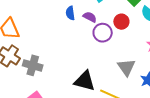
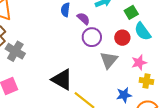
red circle: (121, 22) -> (122, 38), moved
gray triangle: (126, 67) -> (109, 60), moved

